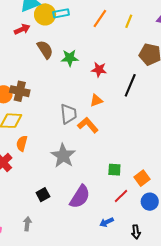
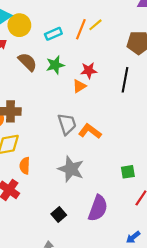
cyan rectangle: (61, 13) -> (53, 34), moved
orange line: (100, 19) -> (81, 29), moved
yellow line: (129, 21) -> (95, 25), moved, turned 40
orange triangle: (96, 100) -> (79, 86), moved
blue arrow: (107, 222) -> (133, 237), moved

